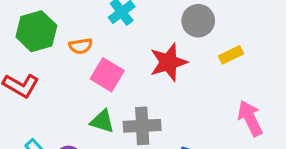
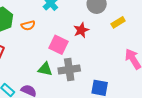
red star: (168, 62) -> (81, 30), size x0.7
pink square: (107, 75) -> (59, 45), moved

